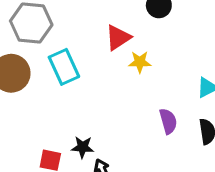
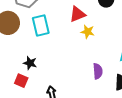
black star: (83, 147) -> (30, 63), moved

